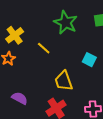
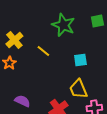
cyan square: (89, 60) -> (80, 60), moved, turned -32
yellow trapezoid: (64, 81) -> (78, 89), moved

